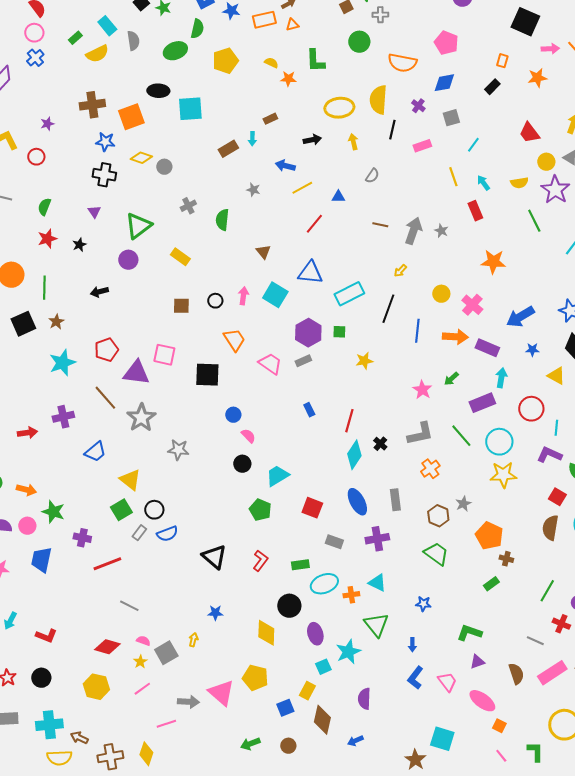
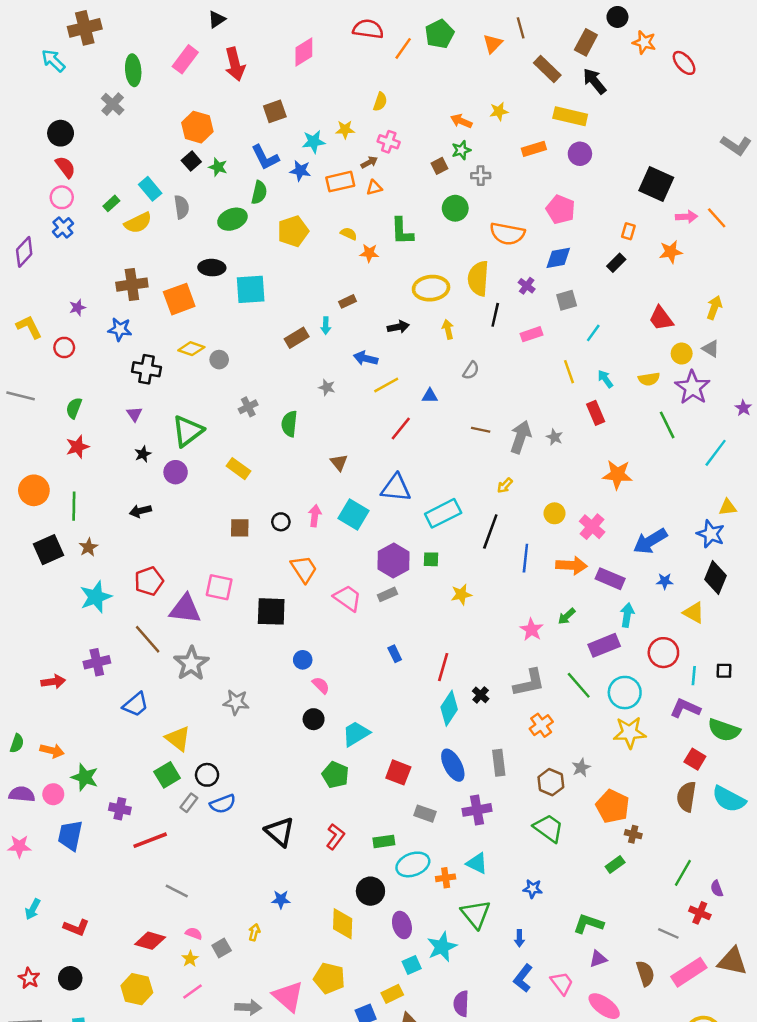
blue star: (105, 142) -> (120, 329), moved
black star: (79, 245) -> (143, 454), moved
gray square: (166, 653) -> (222, 948), size x0.7
yellow rectangle: (307, 691) -> (392, 994), turned 36

